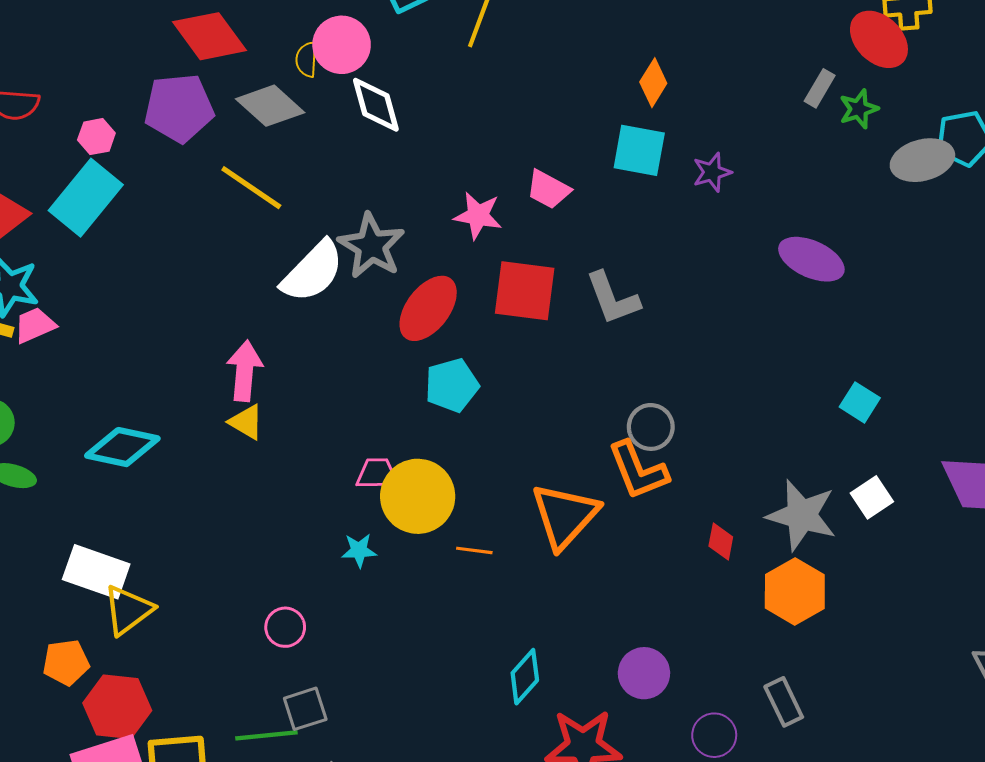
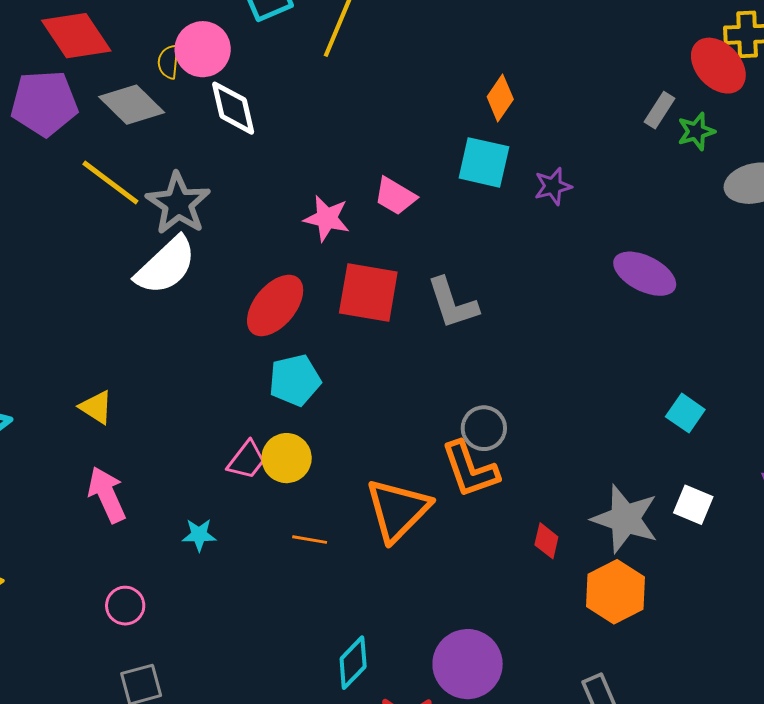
gray star: (371, 246) -> (178, 203), moved
pink arrow: (245, 371) -> (107, 495), moved, turned -32
pink trapezoid: (377, 474) -> (247, 460), moved, turned 126
yellow circle: (418, 496) -> (287, 458), moved, size x0.7
white square: (872, 497) -> (693, 505), turned -36
purple circle: (644, 673) -> (468, 664), size x1.4

